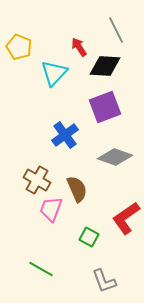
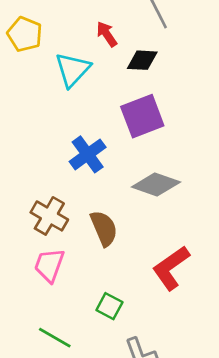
black diamond: (105, 66) -> (142, 60), size x0.7
pink trapezoid: (51, 209) -> (49, 265), moved
green square: (89, 237) -> (109, 306), moved

